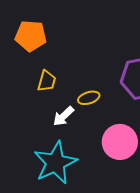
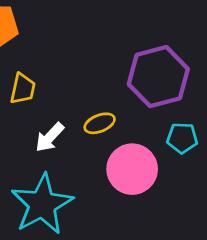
yellow ellipse: (89, 98) -> (100, 123), moved

